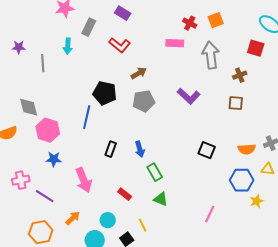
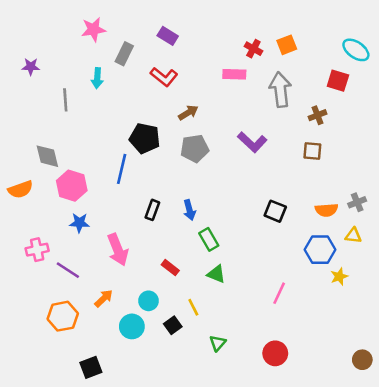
purple star: (19, 47) -> (31, 67), moved

